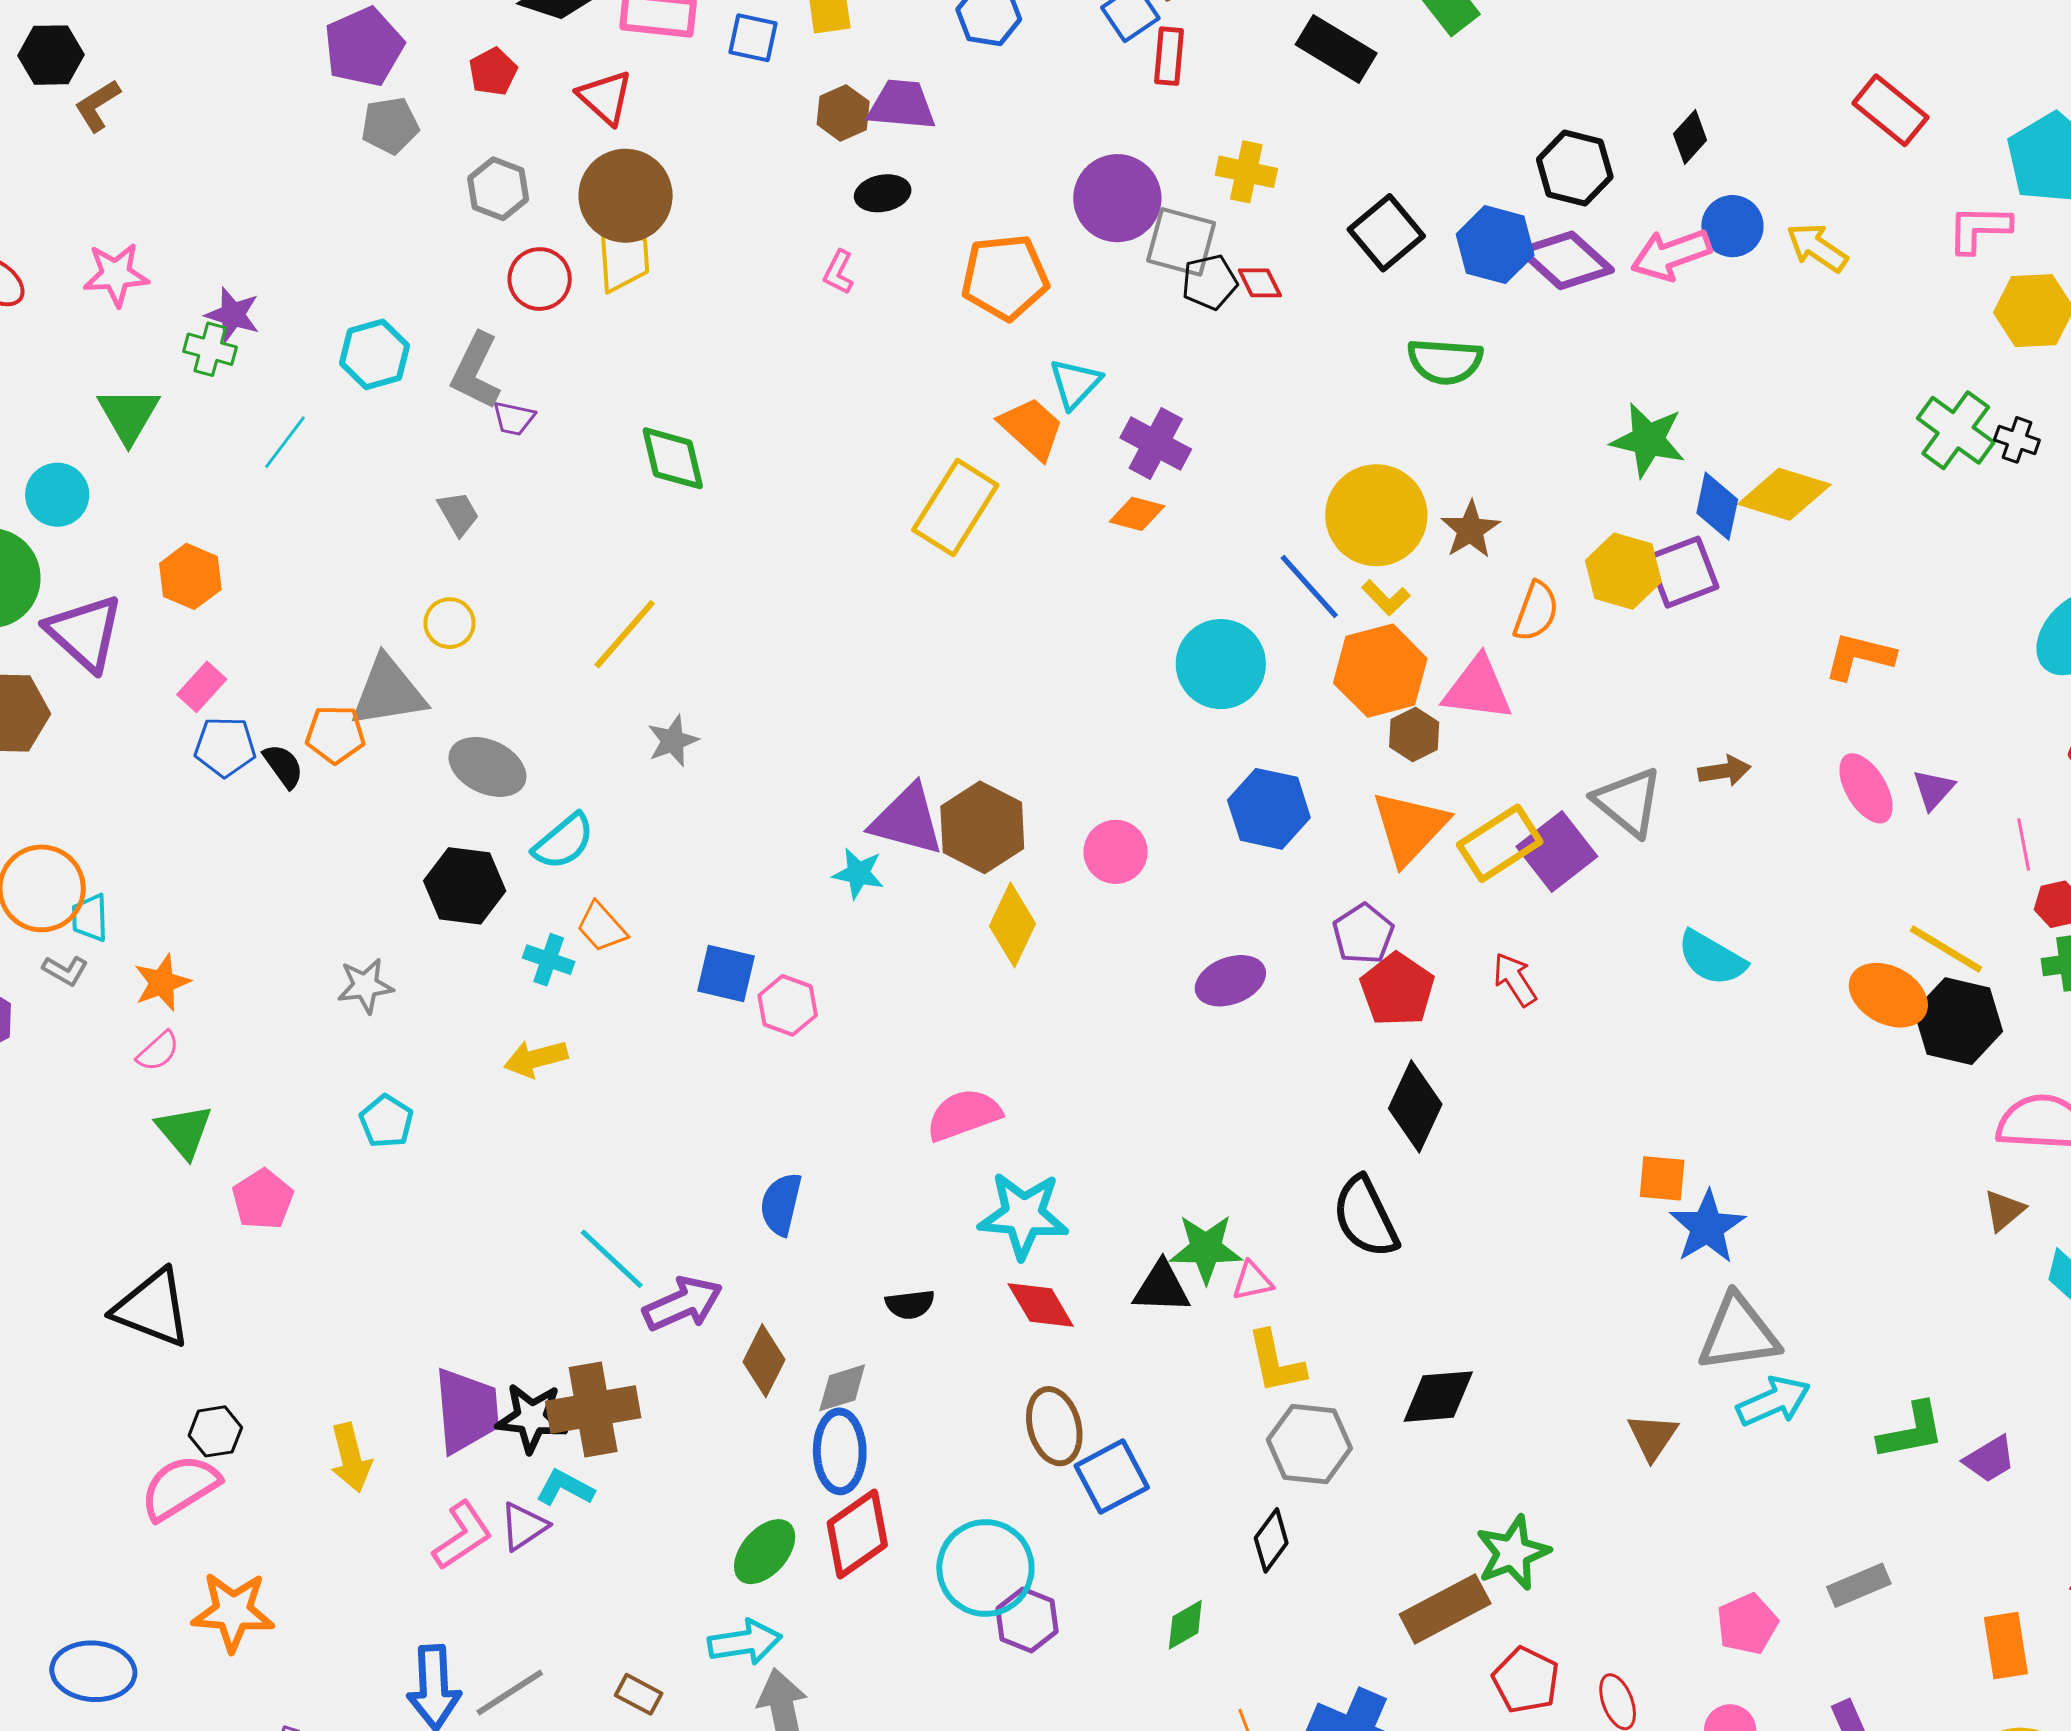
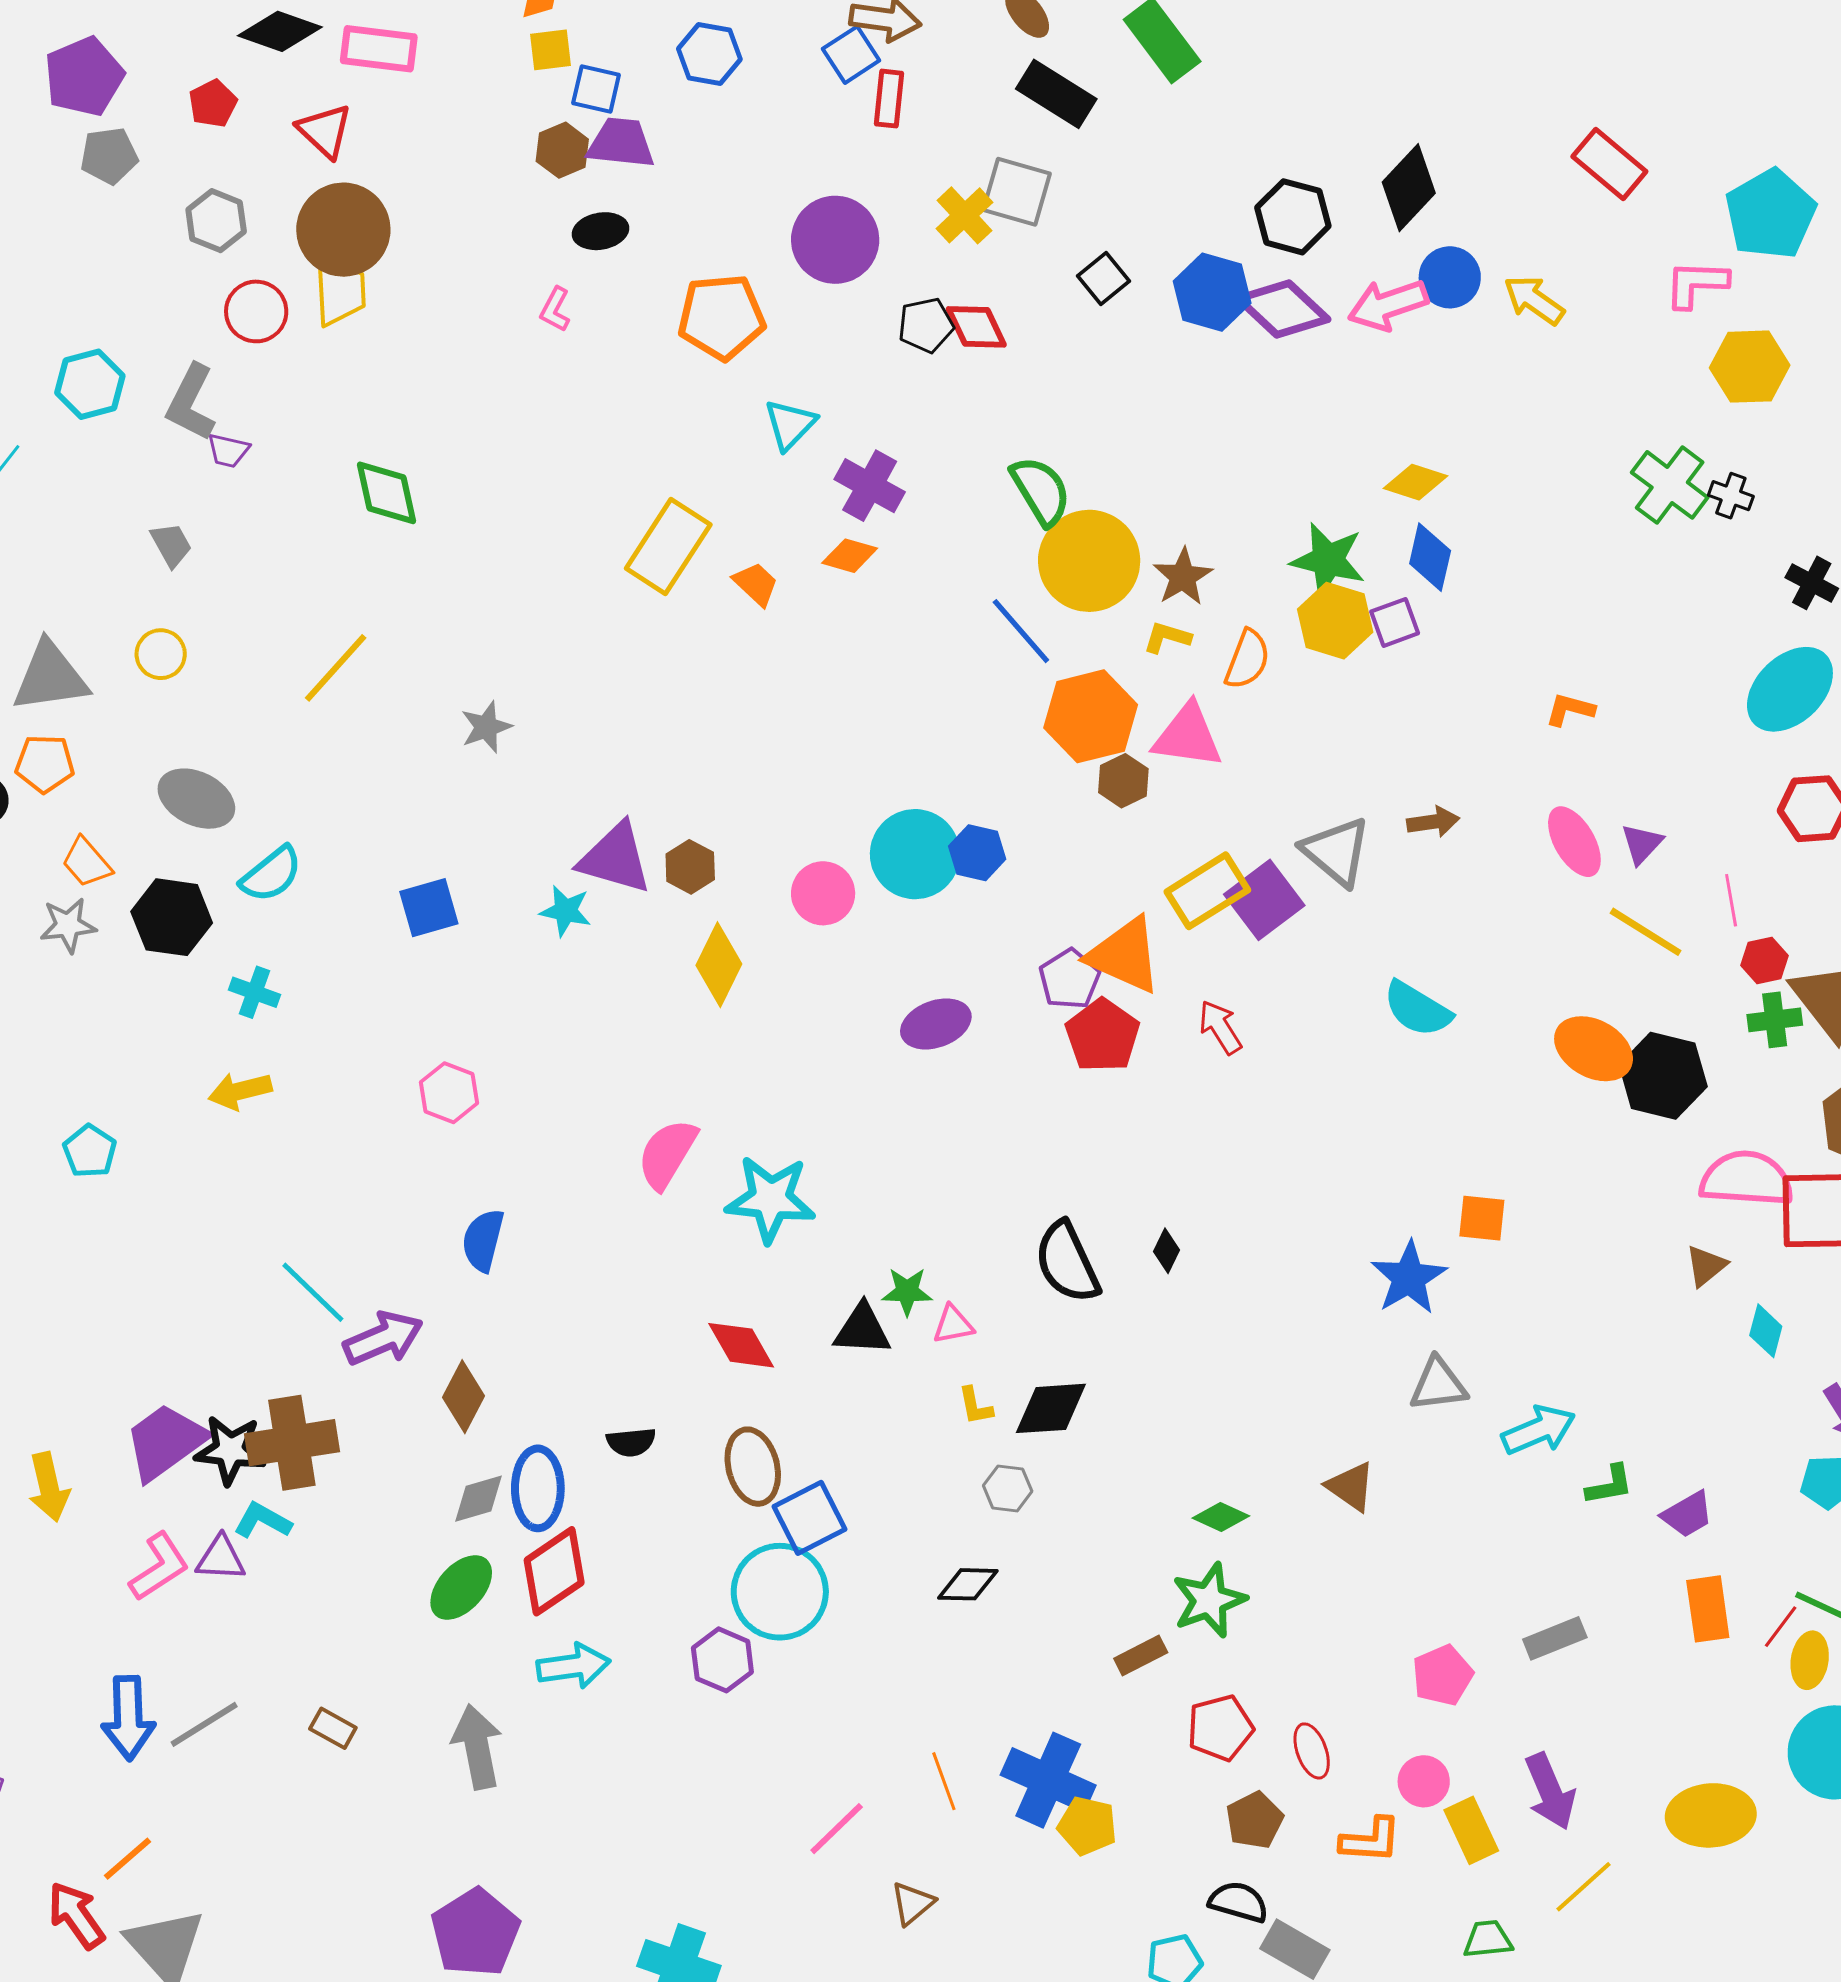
blue square: (753, 38) -> (596, 89), moved
black diamond: (1690, 137) -> (1409, 188), size x1.6
yellow cross: (1246, 172) -> (964, 215), turned 34
black square: (1386, 233) -> (1104, 279), size x0.7
gray square: (1181, 242) -> (1017, 192), moved
red diamond: (1260, 283) -> (976, 327), size x1.4
green semicircle: (1445, 361) -> (1041, 491), moved, turned -126
orange trapezoid: (1032, 428) -> (756, 584), moved, size x0.7
green star: (1648, 440) -> (1328, 560), moved
yellow diamond: (1784, 494) -> (1415, 482), moved, size x0.7
purple square: (1683, 572) -> (1395, 622), size x0.7
yellow L-shape: (1386, 598) -> (1167, 637), moved, turned 150
orange L-shape: (1859, 656) -> (1570, 710), size x0.7
cyan circle: (1221, 664) -> (915, 854), moved
gray triangle: (388, 692) -> (50, 677), moved
gray star: (673, 741) -> (486, 727), moved
blue hexagon: (1269, 809) -> (977, 853), size x0.7
brown hexagon: (982, 827) -> (690, 867), size x0.6
orange triangle: (1410, 827) -> (1125, 955), moved, turned -50
orange trapezoid: (602, 927) -> (87, 862), moved
yellow line: (1946, 949) -> (1646, 932), moved
blue square: (726, 974) -> (429, 908), moved, turned -30
gray star: (365, 986) -> (68, 925), moved
pink hexagon: (788, 1005) -> (449, 1093), moved
black diamond: (1415, 1106) -> (1167, 1251), moved, size x0.5
pink semicircle: (964, 1115) -> (667, 1154), turned -40
orange square: (1662, 1178) -> (1482, 1218), moved
cyan star: (1023, 1215) -> (770, 1199), moved
green star: (1206, 1249) -> (907, 1291), size x0.7
black semicircle: (910, 1304) -> (631, 1442), moved
gray triangle: (1738, 1333) -> (1438, 1385), size x0.7
yellow L-shape: (1276, 1362) -> (975, 1406), size x0.6
gray diamond: (842, 1388) -> (478, 1499), moved
black diamond: (1438, 1397) -> (1051, 1408), moved
cyan arrow: (1773, 1401) -> (1539, 1430), moved
purple trapezoid: (467, 1411) -> (165, 1442), turned -122
green L-shape: (1911, 1431) -> (1610, 1485), size x0.7
brown triangle: (1653, 1437) -> (1351, 1487), turned -30
gray hexagon: (1309, 1444) -> (1008, 1488), size x0.6
purple triangle: (524, 1526) -> (221, 1558), turned 36
black diamond: (1271, 1540) -> (968, 1584), turned 54
cyan circle: (985, 1568) -> (780, 1592), moved
brown rectangle: (1445, 1609) -> (1141, 1656), size x0.6
green diamond: (1185, 1625) -> (1221, 1517), moved, turned 54
cyan arrow: (745, 1642) -> (573, 1666), moved
orange rectangle: (2006, 1646) -> (1708, 1609), moved
red pentagon: (1526, 1680) -> (1220, 1728), turned 30

